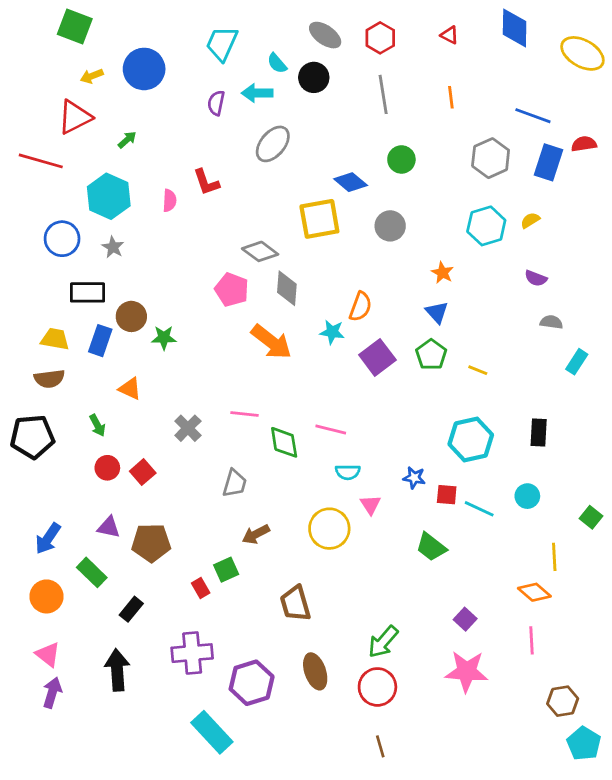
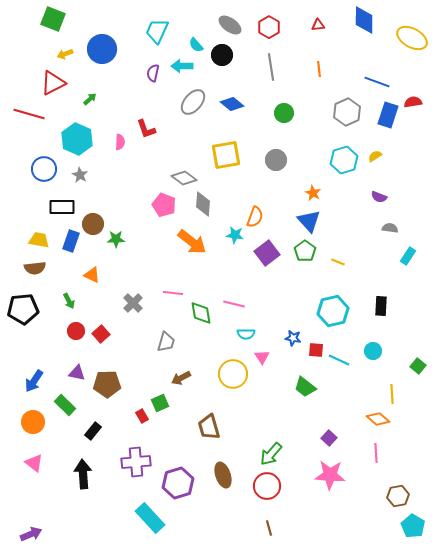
red triangle: (450, 35) -> (318, 25), turned -32
blue diamond: (351, 182) -> (232, 104), moved
blue triangle: (437, 312) -> (309, 221), size x1.4
purple arrow: (52, 693) -> (31, 534), moved, turned 50

